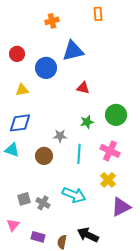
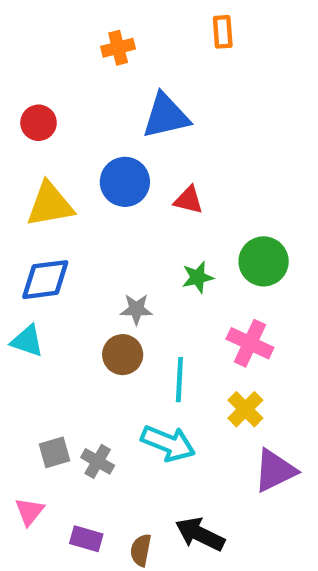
blue circle: (46, 68) -> (125, 182), moved
yellow triangle: (22, 90) -> (50, 205), size x1.6
cyan line: (79, 154) -> (179, 380), moved
brown circle: (44, 156) -> (123, 355), moved

